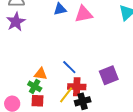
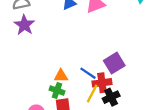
blue line: (69, 67) -> (88, 73), moved
purple square: (109, 75) -> (114, 63), moved

